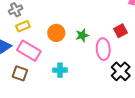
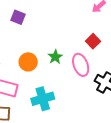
cyan cross: (60, 70) -> (43, 99), size x1.5

